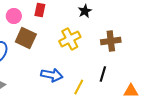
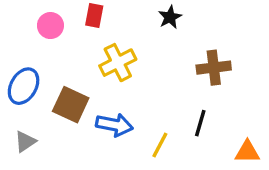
brown square: (26, 38) -> (71, 105), moved
yellow cross: (70, 39) -> (118, 63), moved

